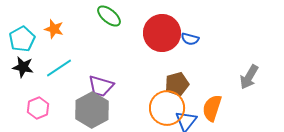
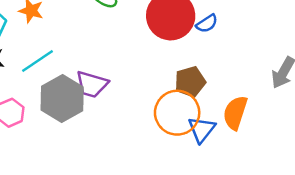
blue semicircle: (190, 39) -> (207, 24), turned -48
gray hexagon: (92, 110) -> (62, 98), moved

